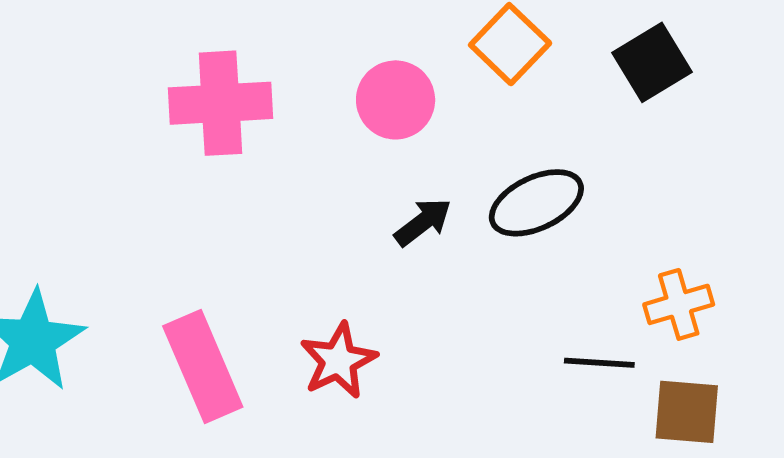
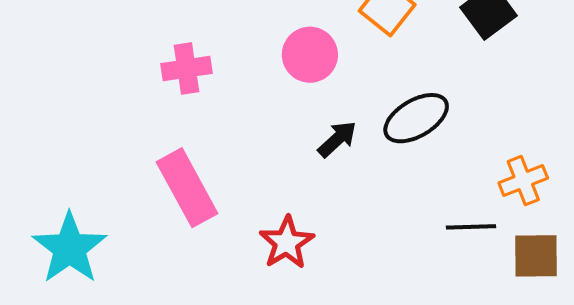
pink cross: (220, 103) -> (187, 68), size x0.7
pink rectangle: (203, 366) -> (187, 188), moved

